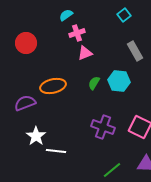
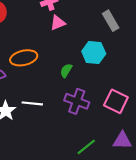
green semicircle: (94, 83) -> (66, 71), moved
white line: (56, 151) -> (32, 103), moved

